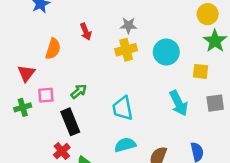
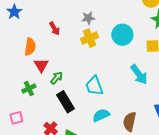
red triangle: (26, 73) -> (41, 65), moved
pink square: (46, 95) -> (16, 118), moved
green cross: (23, 107) -> (29, 88), moved
black rectangle: (70, 122) -> (65, 102), moved

